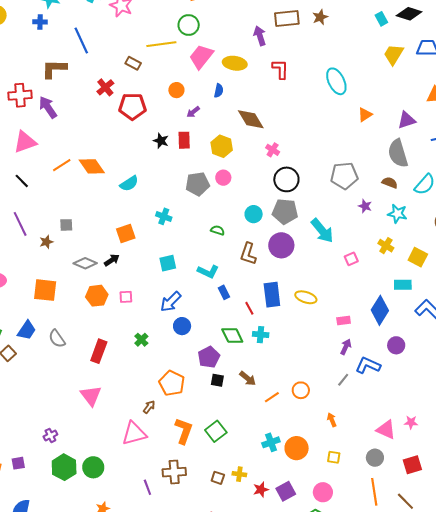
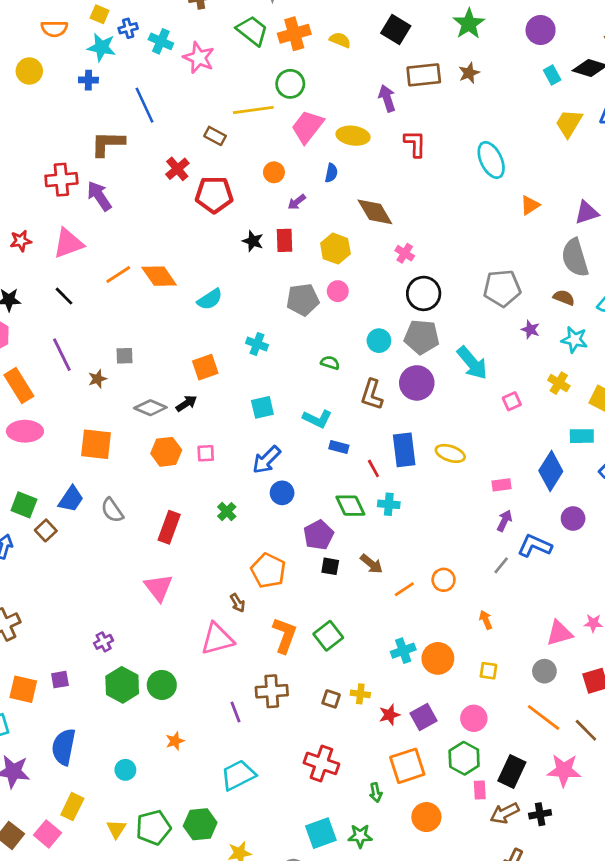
blue rectangle: (224, 292) -> (339, 447), turned -48
brown arrow: (149, 407) -> (238, 603), turned 112
pink triangle: (386, 430) -> (559, 633), turned -40
orange line: (374, 492) -> (544, 718), turned -44

